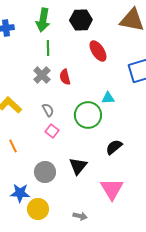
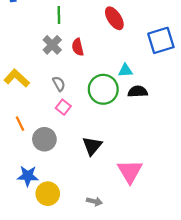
black semicircle: (114, 147) -> (138, 92), moved, turned 36
gray circle: (45, 172) -> (44, 139), moved

